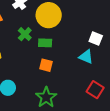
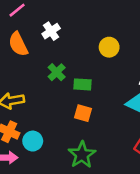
yellow circle: (49, 15) -> (109, 47), moved, size x0.6

